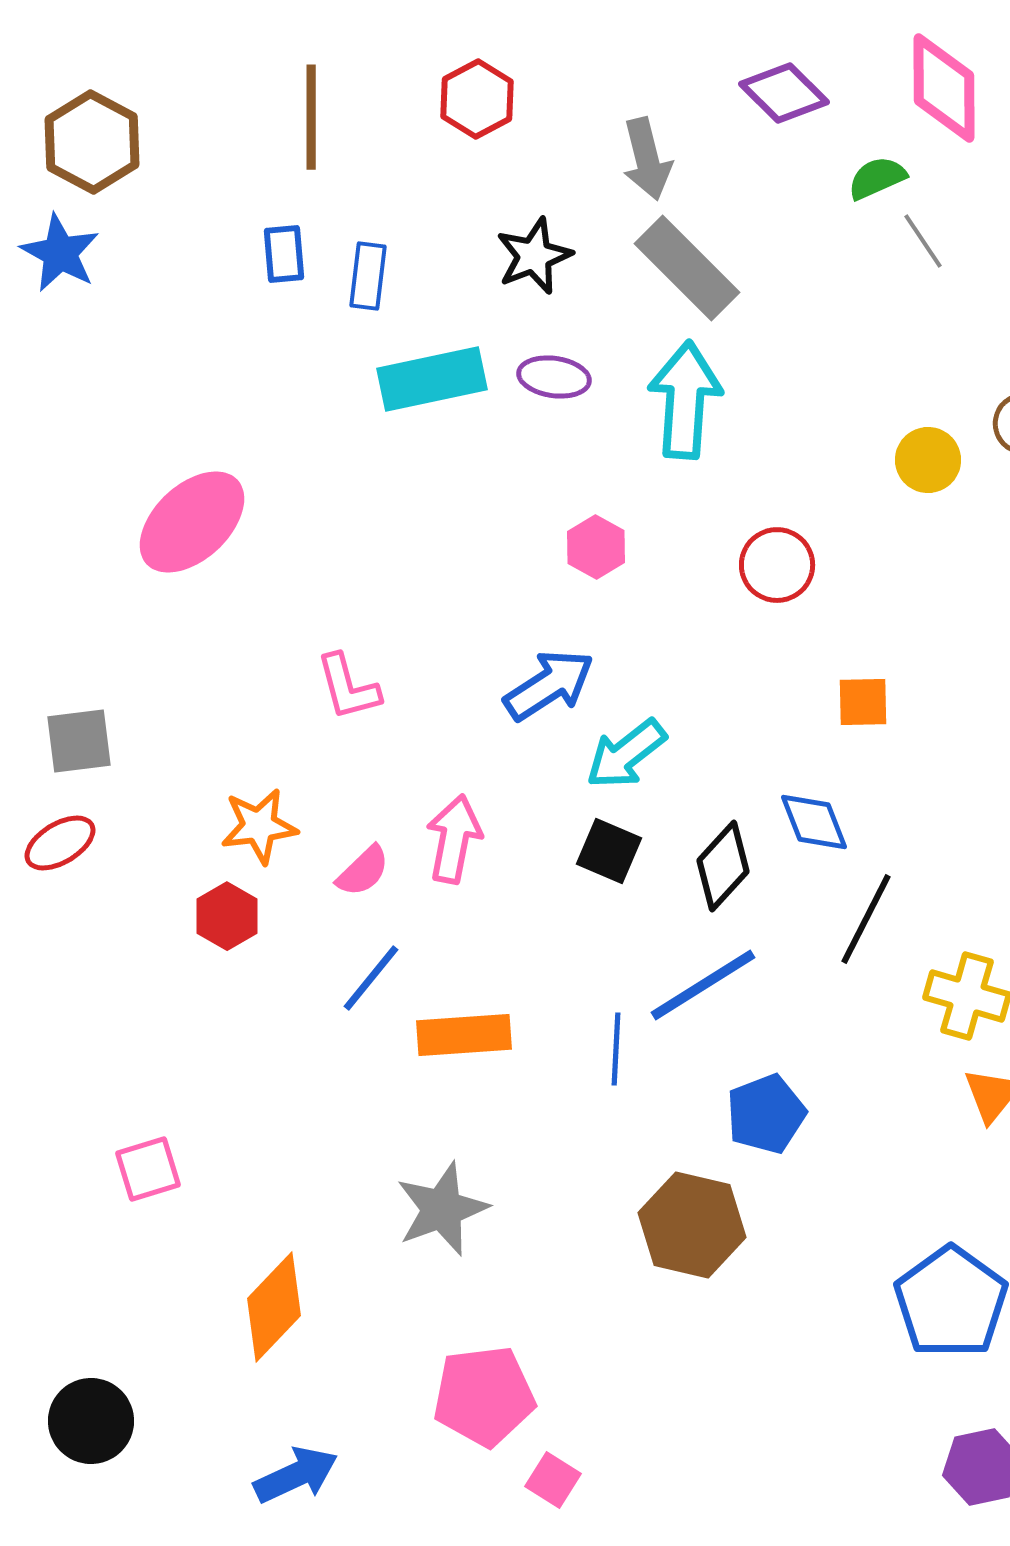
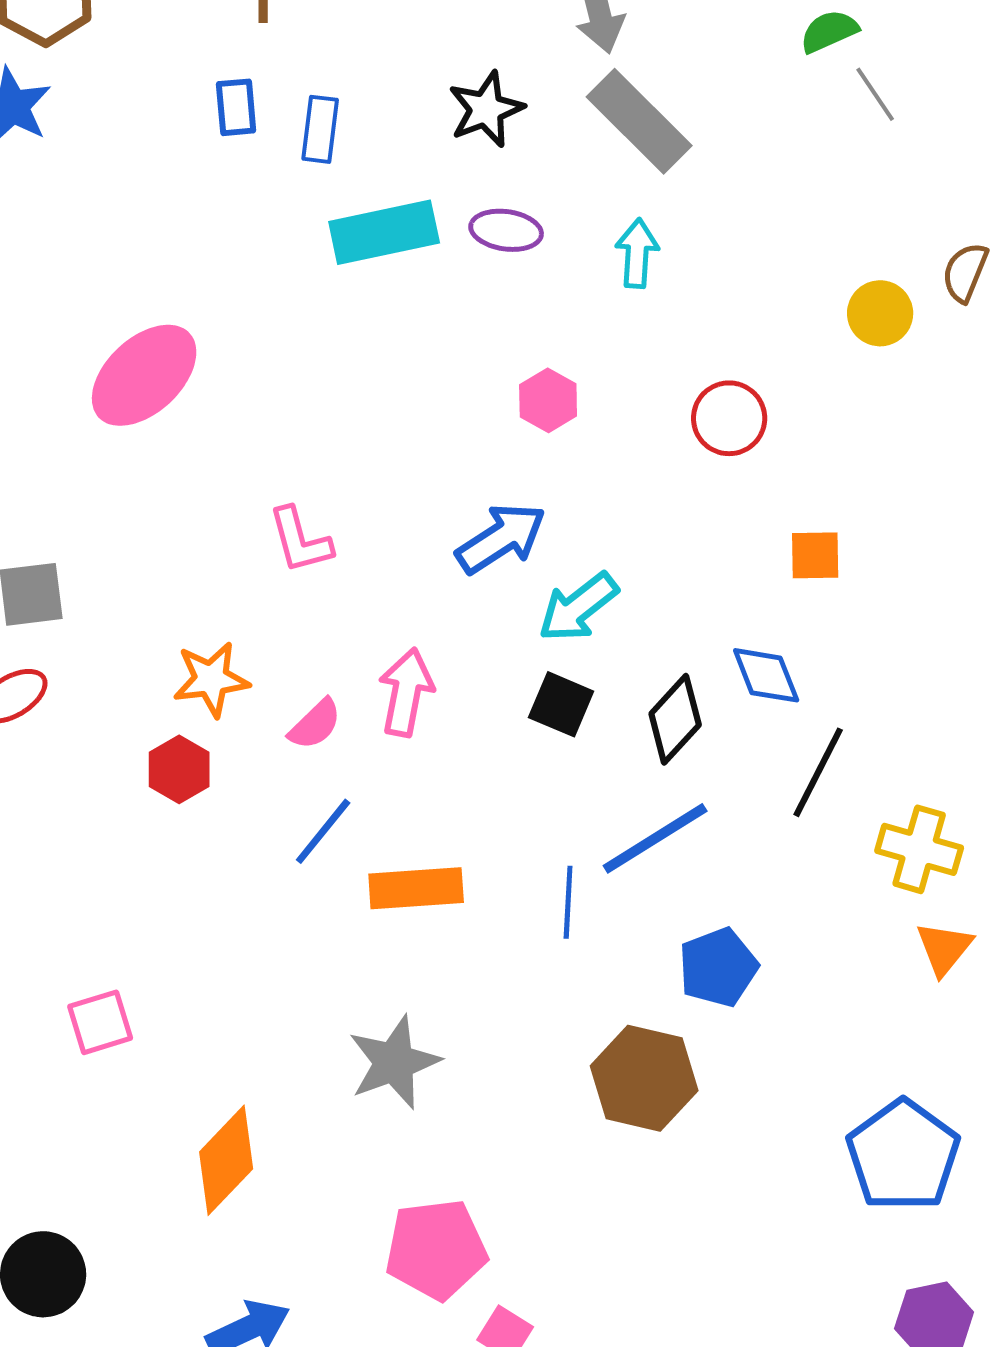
cyan arrow: (685, 400) -> (637, 253), size x0.6

